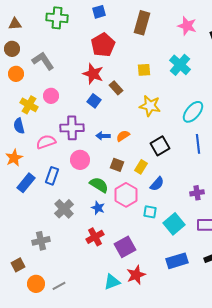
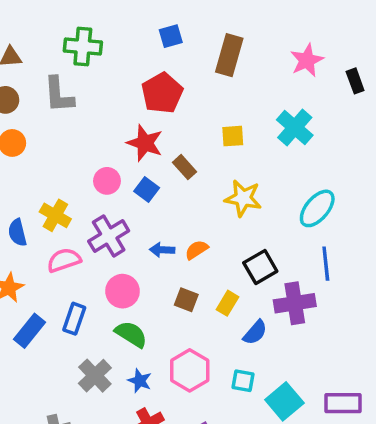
blue square: (99, 12) -> (171, 36), moved
pink star: (187, 26) -> (307, 60), turned 30
gray L-shape: (43, 61) -> (59, 95), moved, turned -150
pink circle: (51, 96) -> (107, 181), moved
yellow cross: (29, 105) -> (55, 215), moved
purple cross: (72, 128) -> (109, 236), turned -30
green semicircle: (99, 185) -> (131, 334), moved
purple cross: (197, 193) -> (295, 303), moved, size x1.6
pink hexagon: (126, 195) -> (190, 370), moved
blue star: (98, 208) -> (140, 381), moved

